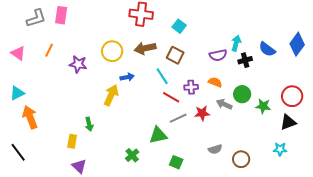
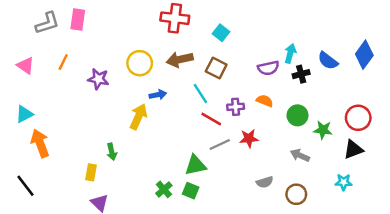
gray arrow: (224, 104) -> (300, 155), moved
green square: (176, 162) -> (191, 191), moved

